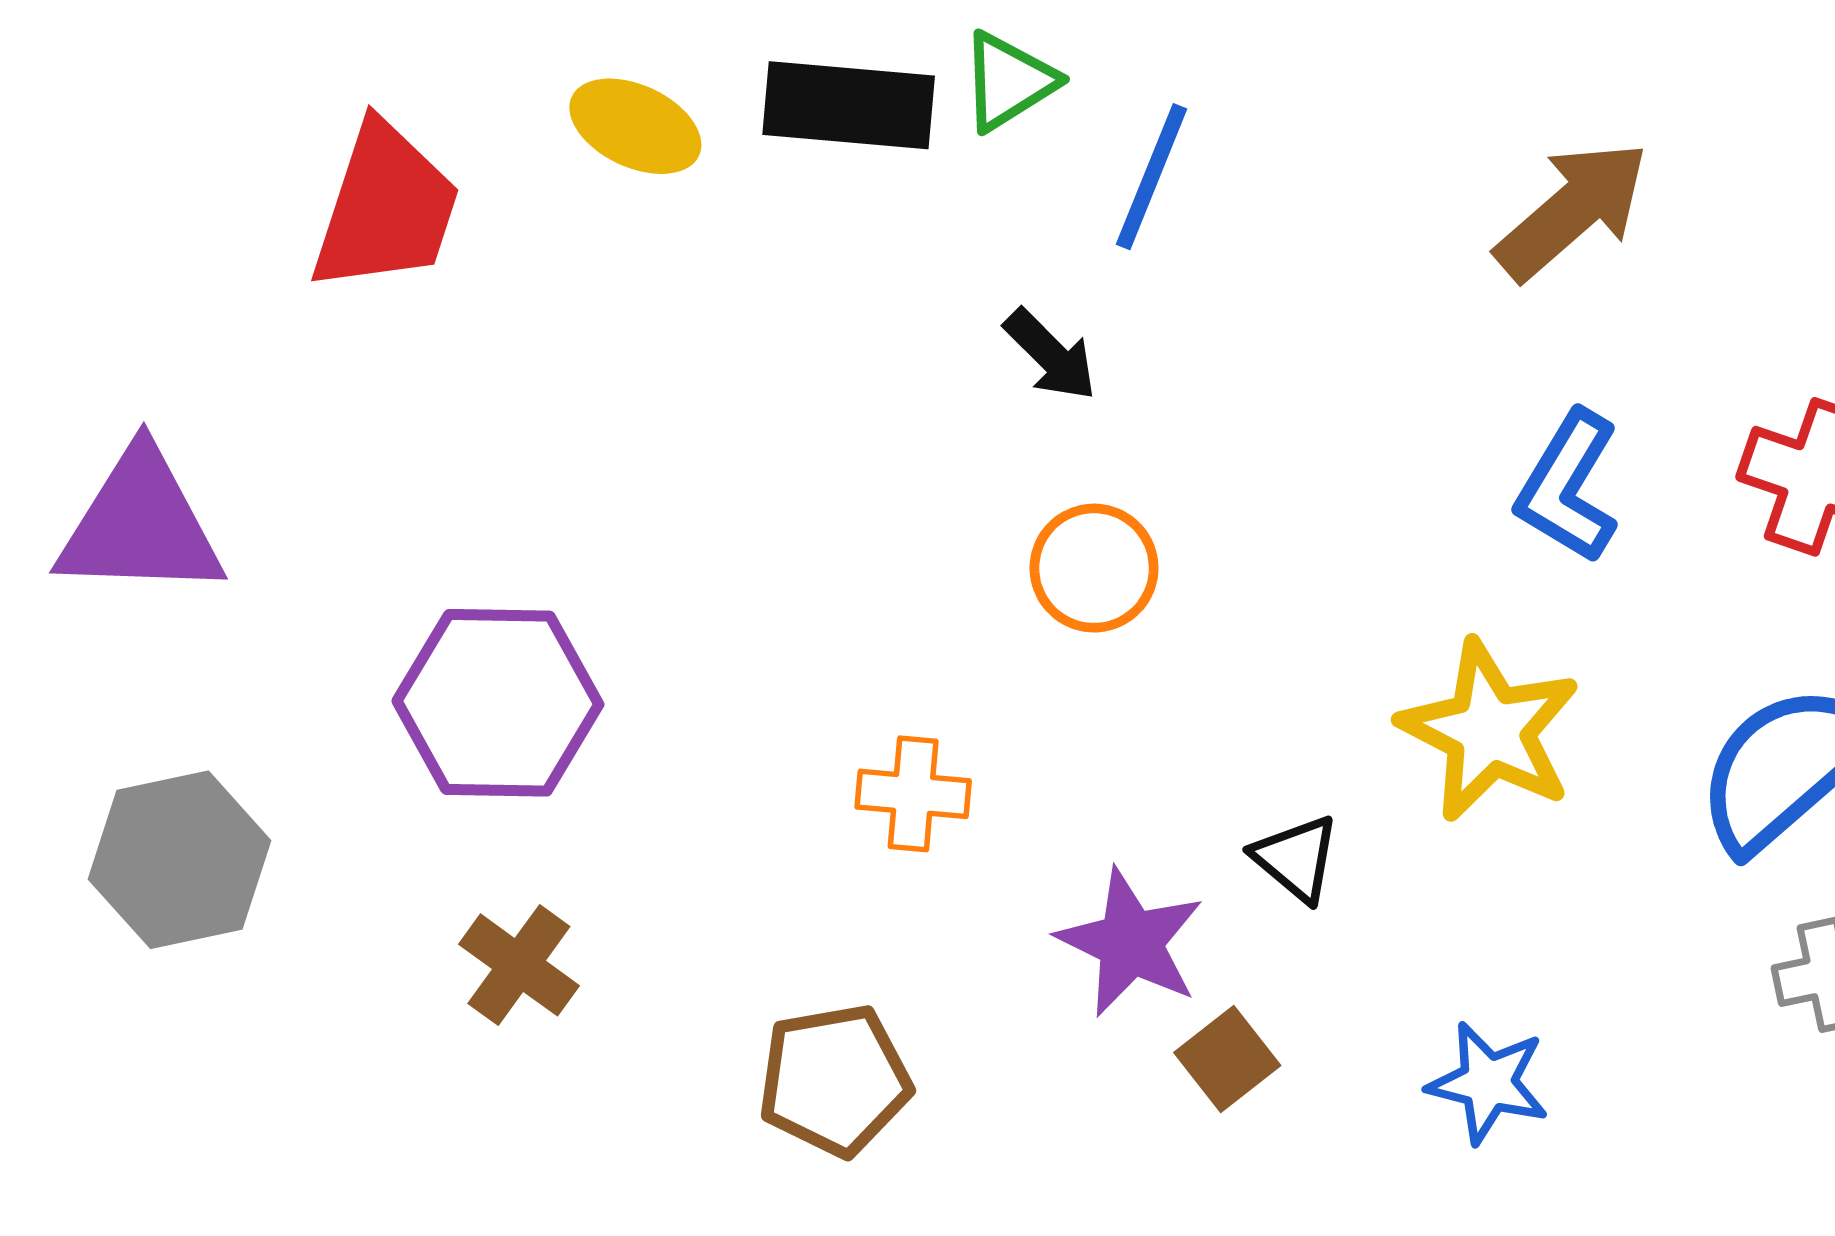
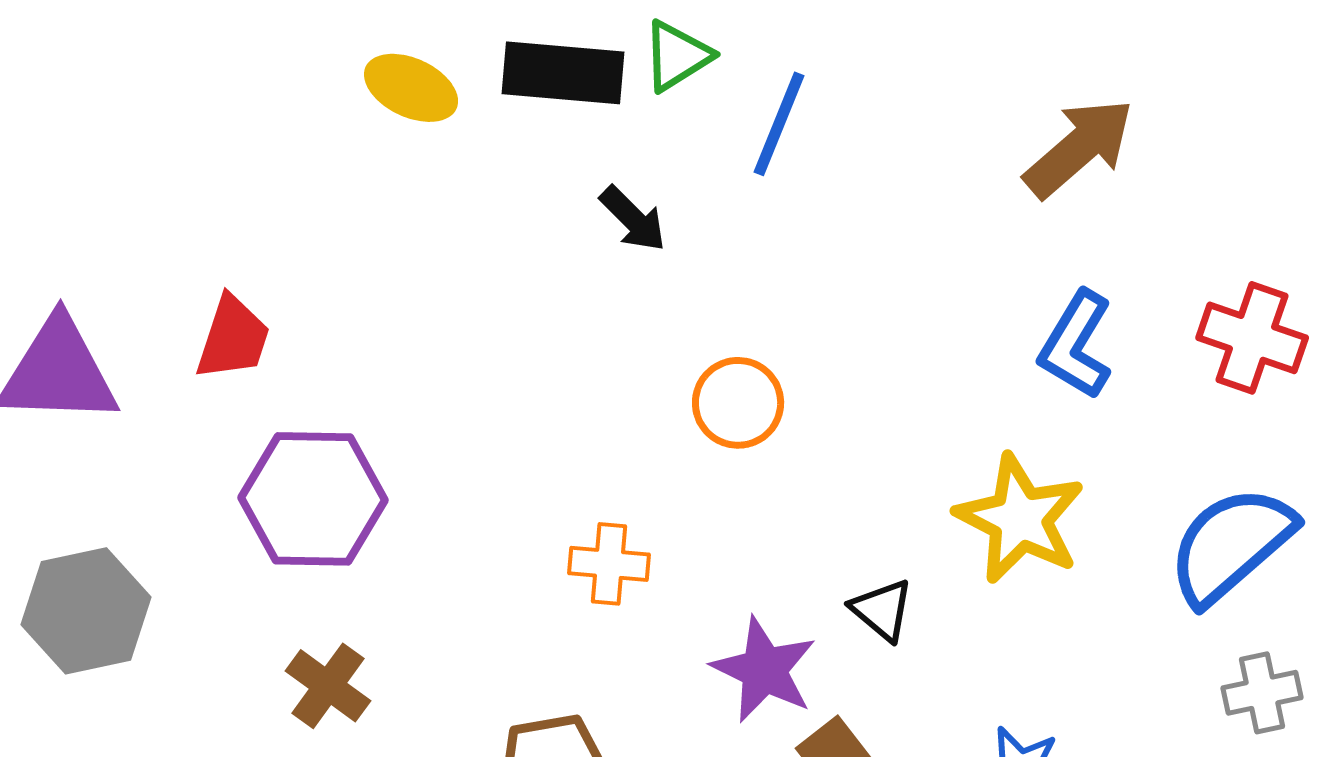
red trapezoid: (386, 208) -> (233, 338), moved, size x0.7
black arrow: (1051, 355) -> (633, 219), moved

